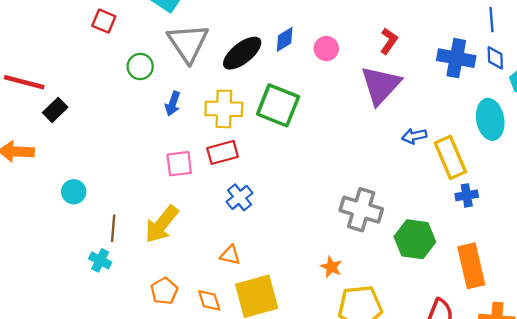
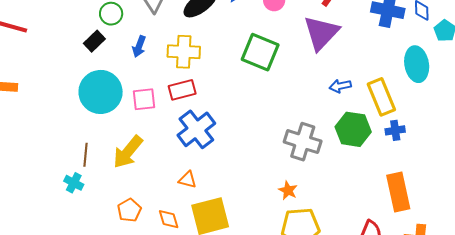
green square: (278, 105) -> (260, 52), moved
black rectangle: (55, 110) -> (94, 41), moved
blue arrow: (414, 136) -> (340, 86), moved
cyan circle: (74, 192) -> (101, 92), moved, size x2.0
blue cross: (240, 197) -> (196, 129), size x1.6
green hexagon: (415, 239) -> (353, 129), moved
orange star: (331, 267) -> (288, 190), moved

